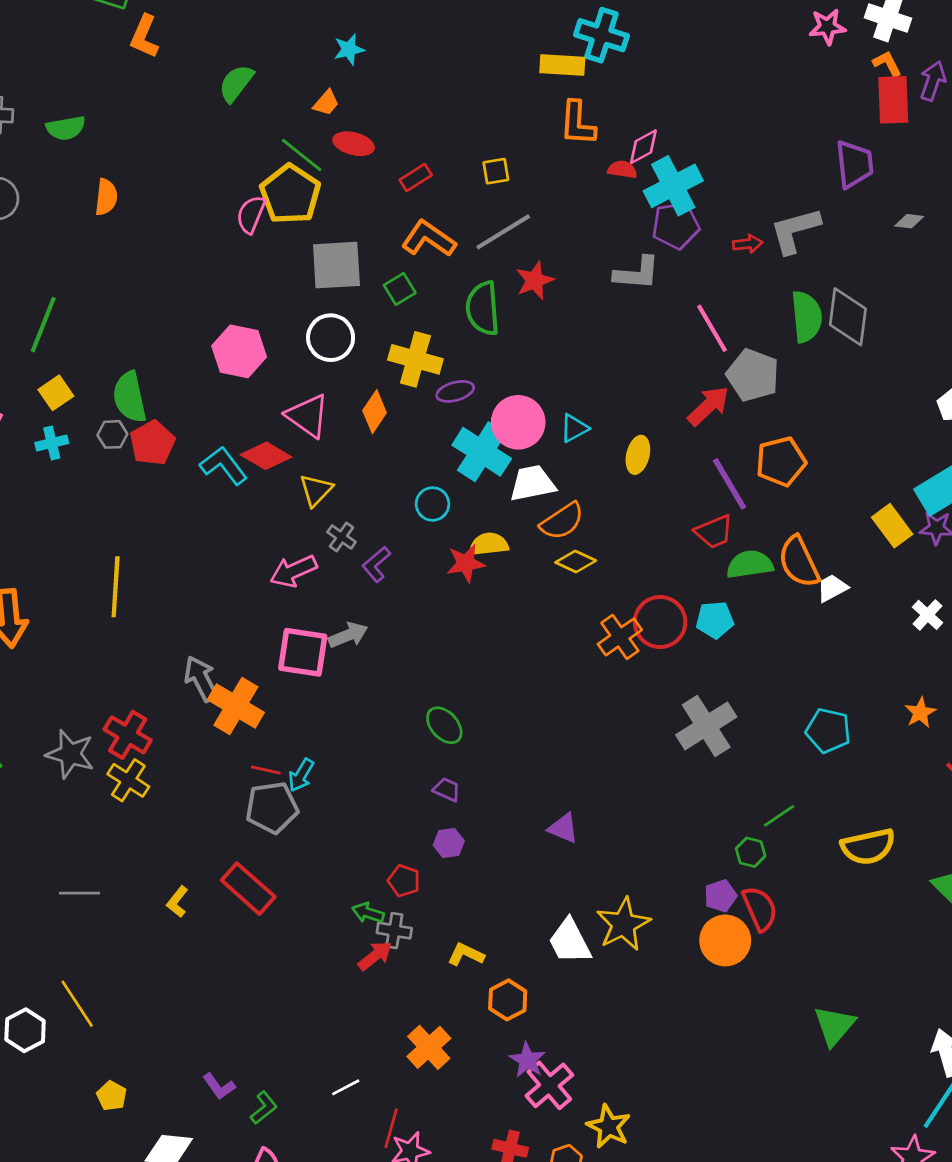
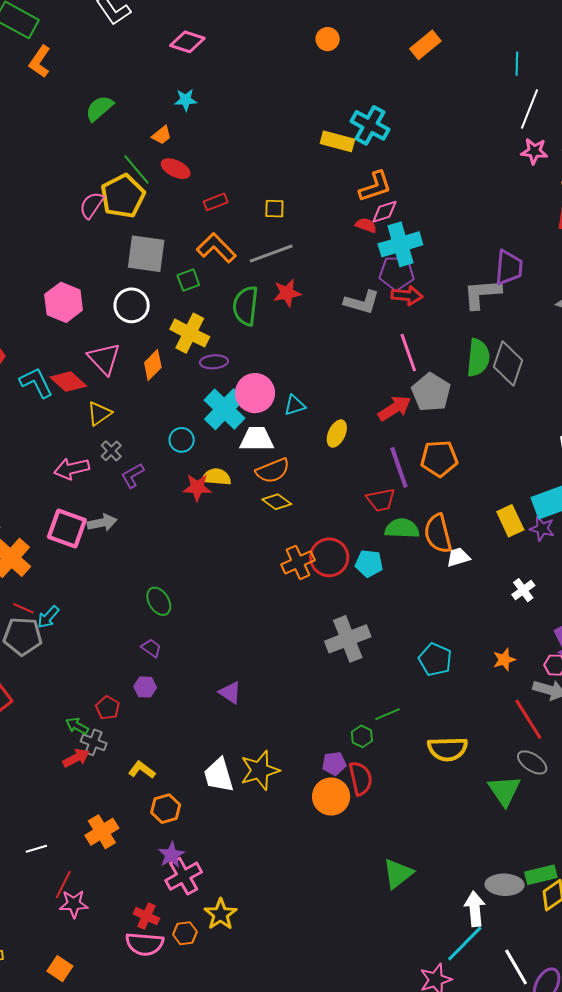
orange L-shape: (577, 123) -> (375, 187), moved, turned -123
purple trapezoid: (854, 164) -> (509, 268), moved
red arrow: (748, 244) -> (407, 296), moved, size x1.4

